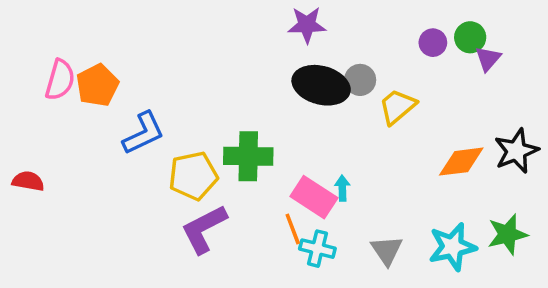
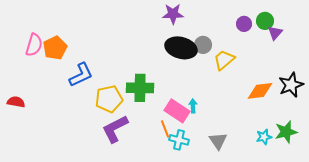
cyan star: (452, 247) -> (264, 137), moved, size x0.6

